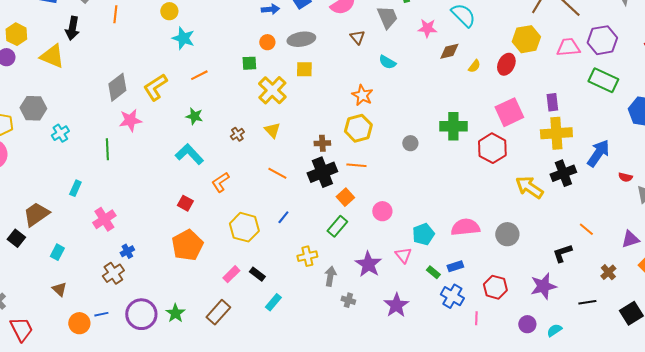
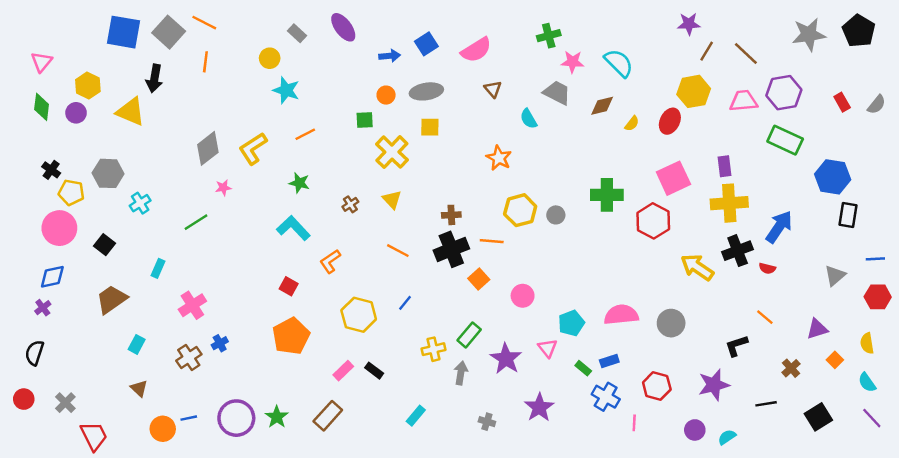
gray trapezoid: (387, 17) -> (557, 93), moved, turned -40
pink star: (427, 28) -> (572, 62), moved
cyan semicircle: (387, 62) -> (529, 119), turned 30
pink star: (130, 120) -> (223, 188), size x0.6
yellow hexagon: (358, 128) -> (520, 210), moved
green line: (107, 149) -> (196, 222), turned 60
red semicircle: (625, 177) -> (767, 268), moved
green rectangle: (337, 226) -> (469, 335), moved
black square: (16, 238) -> (105, 245), moved
brown cross: (113, 273) -> (189, 357), moved
gray cross: (348, 300) -> (487, 422), moved
cyan rectangle: (273, 302) -> (416, 416), moved

